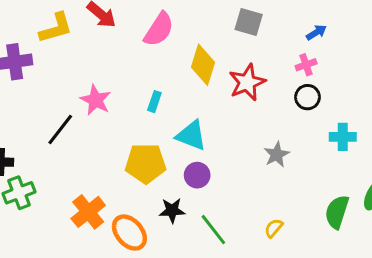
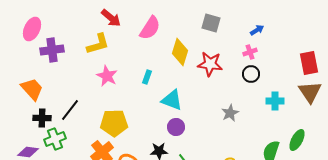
yellow L-shape: (56, 28) -> (98, 44), moved
red star: (247, 82) -> (210, 64), turned 30
black line: (60, 130) -> (70, 110), moved
yellow pentagon: (146, 163) -> (114, 123), moved

